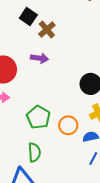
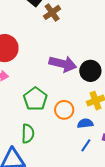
purple arrow: (40, 58) -> (63, 64), moved, size x1.5

